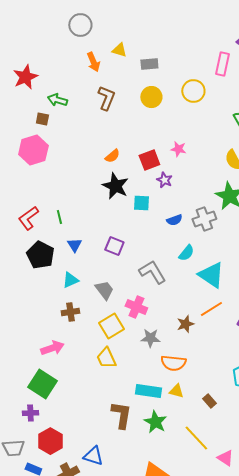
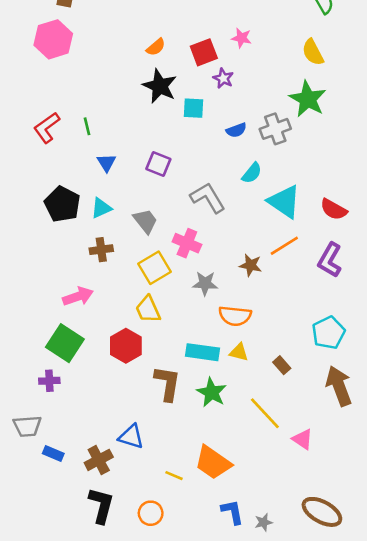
black pentagon: (40, 255) -> (62, 204), moved
brown star: (185, 324) -> (251, 265), turned 30
red hexagon: (50, 441) -> (126, 346), moved

